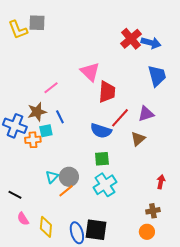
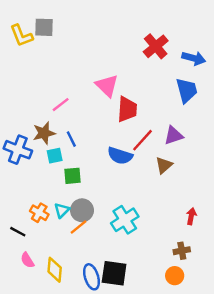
blue arrow: (151, 43) -> (194, 58), moved
orange cross: (33, 140) -> (39, 213), moved, turned 35
green square: (102, 159) -> (72, 176), moved

